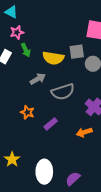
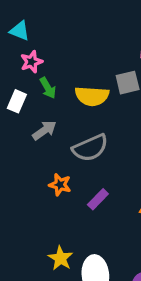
gray arrow: (38, 79) -> (44, 130), moved
gray semicircle: (63, 92) -> (90, 148), moved
yellow star: (12, 159) -> (60, 258), moved

